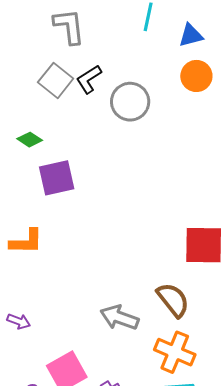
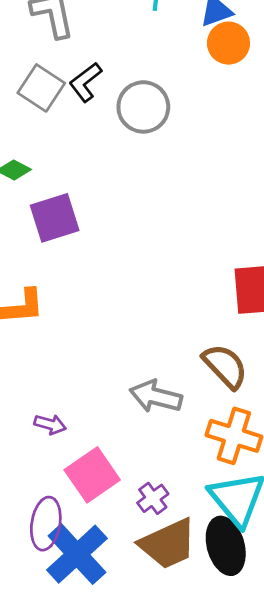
orange circle: (196, 76) -> (228, 43), moved
purple arrow: (19, 321) -> (50, 424), moved

